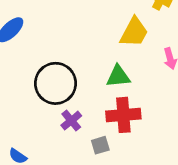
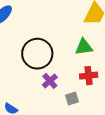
red cross: (123, 115) -> (89, 76), size x0.7

